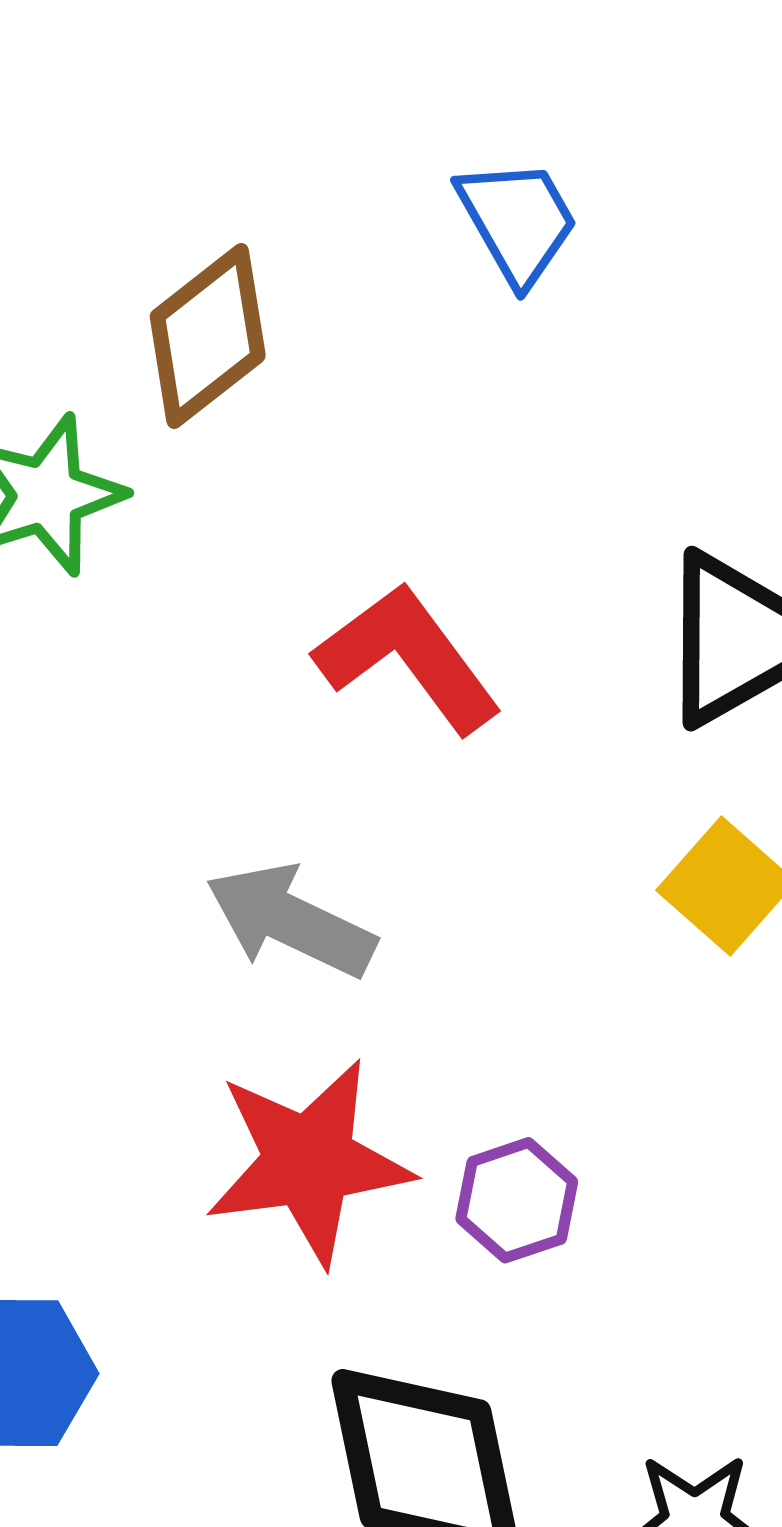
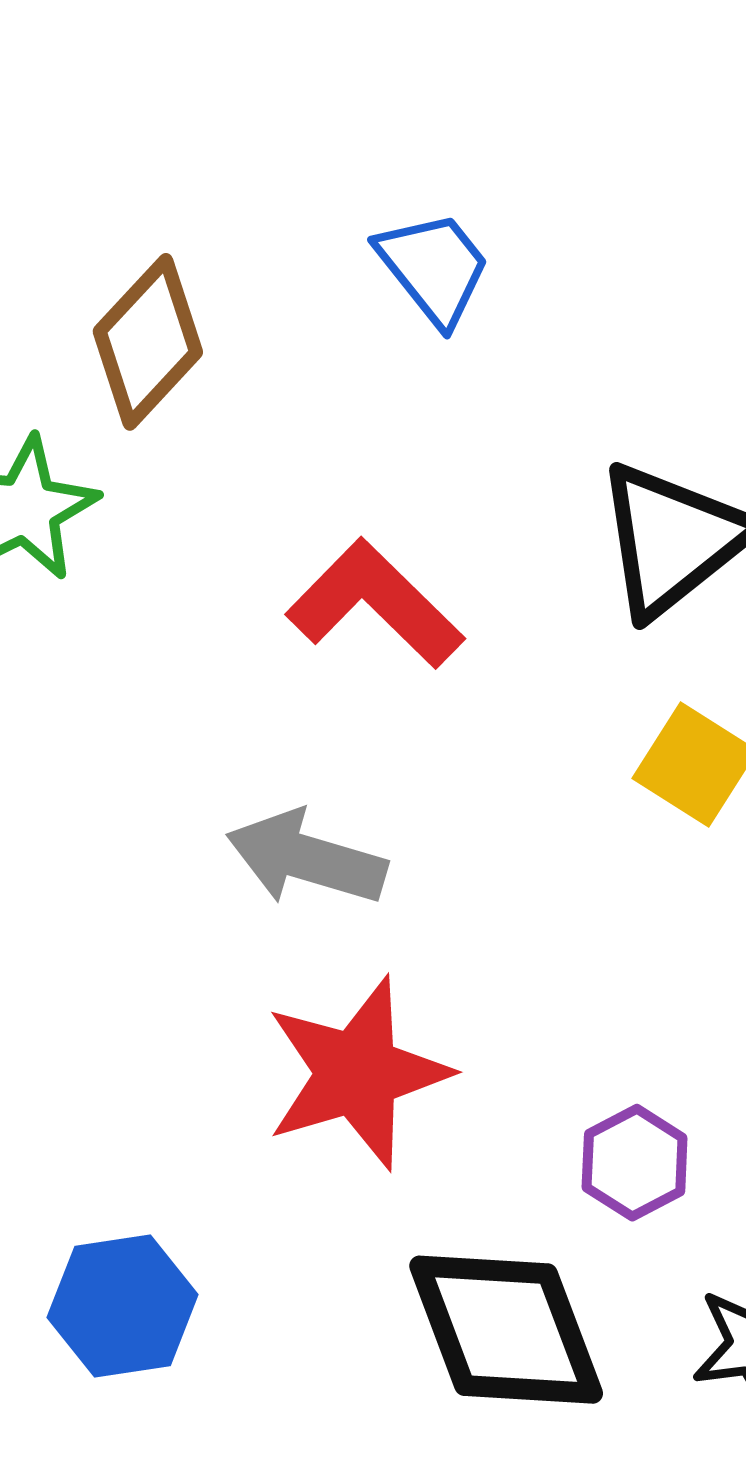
blue trapezoid: (518, 221) -> (434, 268), moved
purple hexagon: (517, 1200) -> (635, 1163), moved

